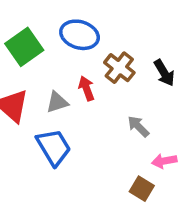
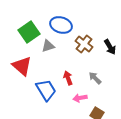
red arrow: (86, 88) -> (68, 78), moved
gray triangle: (57, 102) -> (48, 46), moved
pink arrow: (164, 161) -> (80, 98), moved

